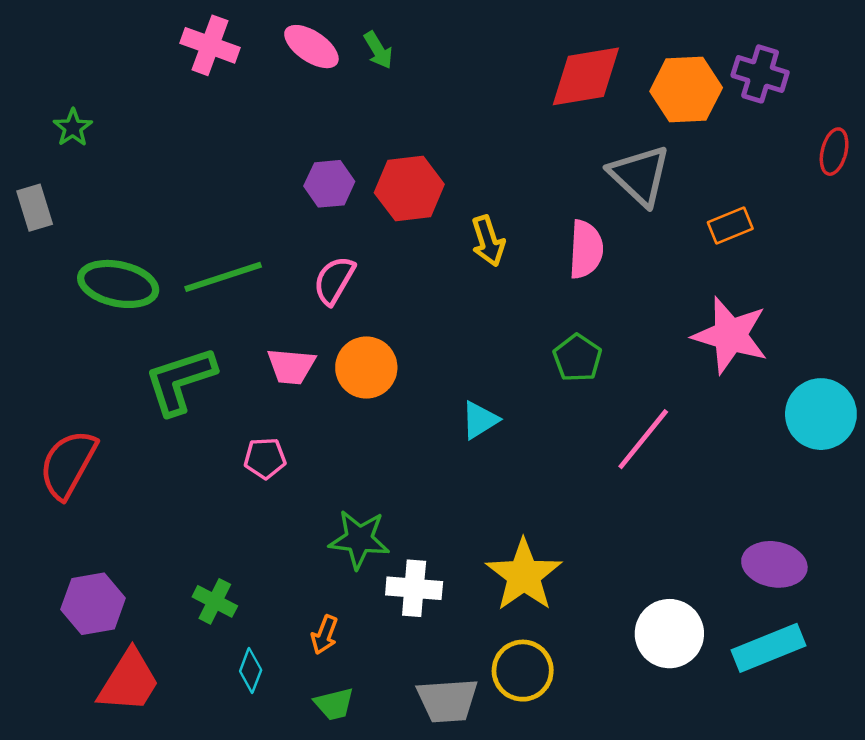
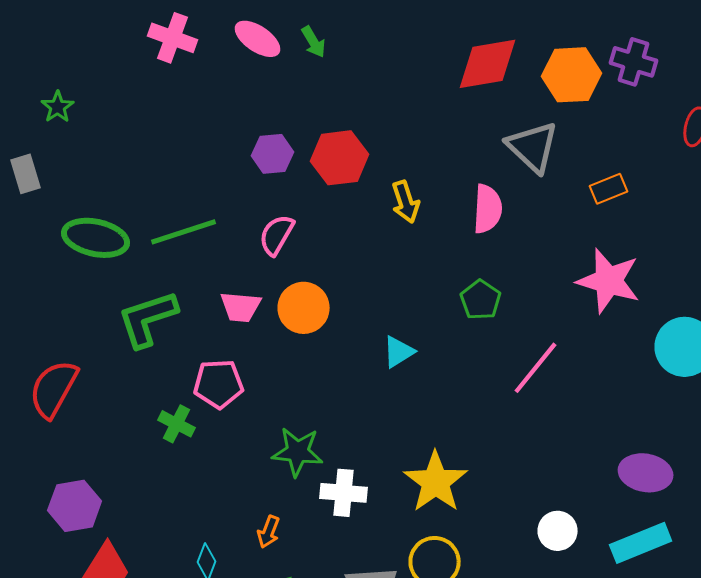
pink pentagon: (265, 458) -> (219, 384), size x1.4
green cross: (215, 601) -> (177, 424), moved
white circle: (669, 634) -> (558, 531), size x0.7

